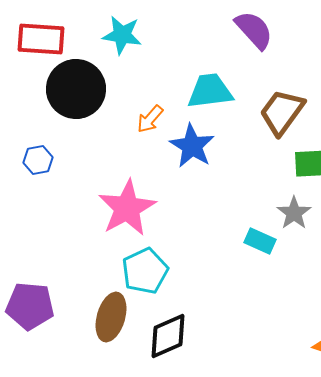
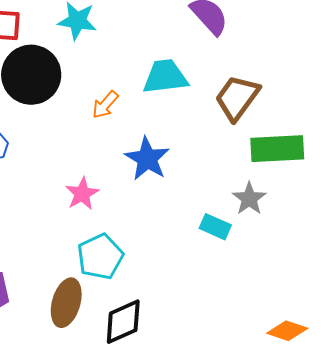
blue star: (192, 146) -> (147, 159), moved
pink star: (127, 208) -> (82, 194), size x0.6

